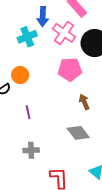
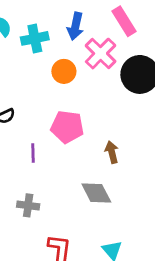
cyan cross: (27, 37) -> (35, 38), moved
pink pentagon: (70, 69) -> (67, 127), moved
orange circle: (20, 75) -> (64, 71), moved

